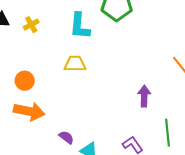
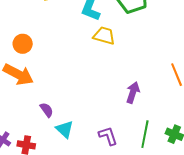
yellow trapezoid: (75, 64) -> (104, 36), moved

